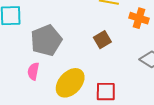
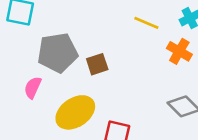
brown square: (102, 40) -> (97, 64), moved

